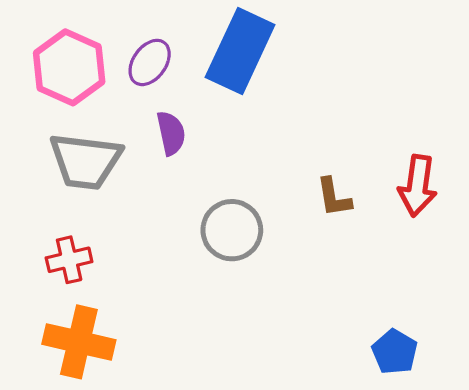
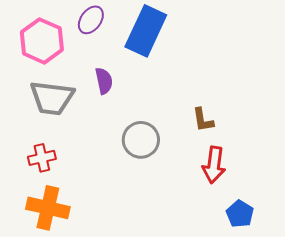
purple ellipse: (150, 62) -> (91, 20), moved
red arrow: (418, 186) -> (214, 165), moved

